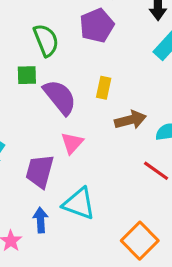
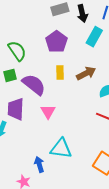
purple pentagon: (97, 26) -> (56, 42), moved
brown arrow: (130, 120) -> (86, 73), moved
purple trapezoid: (40, 171) -> (16, 109), moved

